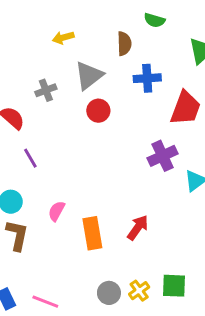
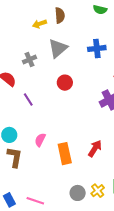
brown semicircle: (124, 44) -> (60, 15), moved
red circle: (98, 111) -> (65, 83), moved
purple line: (30, 158) -> (28, 99), moved

